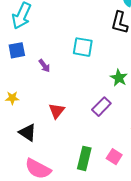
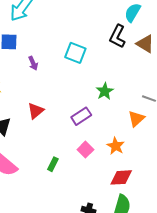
pink square: (114, 157) -> (85, 150), moved
green rectangle: (84, 158) -> (53, 164), size x0.6

